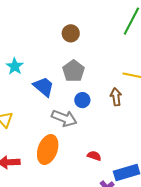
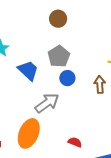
blue circle: (82, 100) -> (67, 78), moved
gray arrow: (64, 118) -> (47, 103), turned -60

